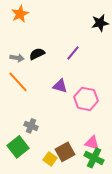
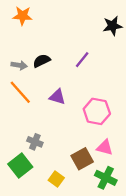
orange star: (20, 14) -> (22, 16), turned 30
purple triangle: (60, 86) -> (57, 97), moved
pink triangle: (92, 143) -> (105, 147), moved
brown square: (65, 152) -> (82, 159), moved

